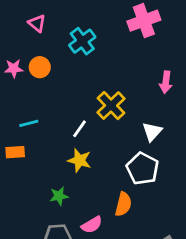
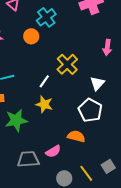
orange circle: (40, 67) -> (31, 36), moved
green star: (59, 196) -> (16, 120), moved, size x1.6
orange semicircle: (123, 204) -> (76, 136), turned -90

